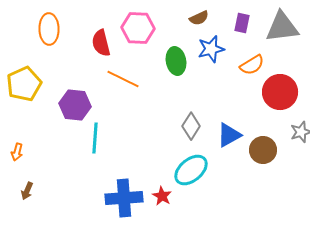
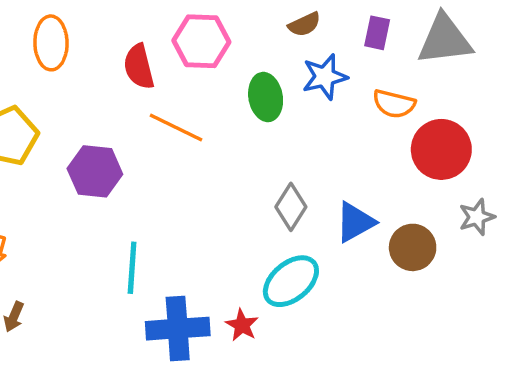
orange semicircle: (252, 65) -> (394, 104), turned 45
cyan line: (95, 138) -> (132, 268), moved

